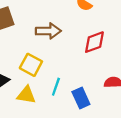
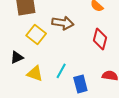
red diamond: (94, 42) -> (100, 39), turned -65
yellow square: (31, 65) -> (36, 34), moved

